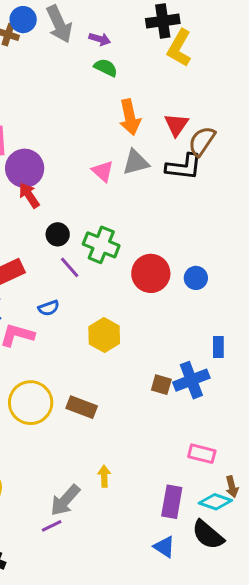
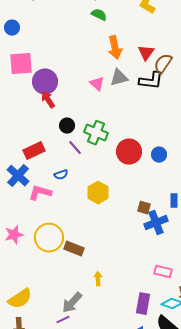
brown square: (161, 385) -> (144, 208), moved
brown rectangle: (82, 407) -> (74, 249), moved
yellow arrow: (104, 476) -> (98, 279), moved

